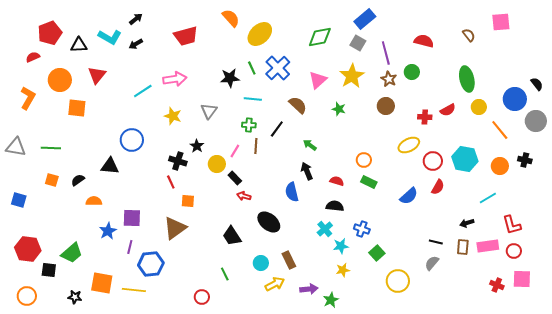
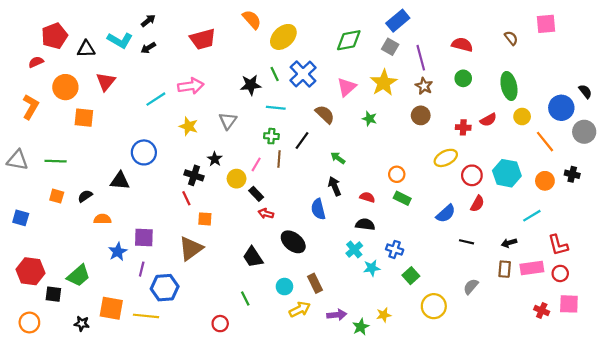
green circle: (412, 72) -> (463, 78), moved
black line: (436, 242) -> (466, 242), moved
yellow star: (343, 270) -> (384, 315), moved

